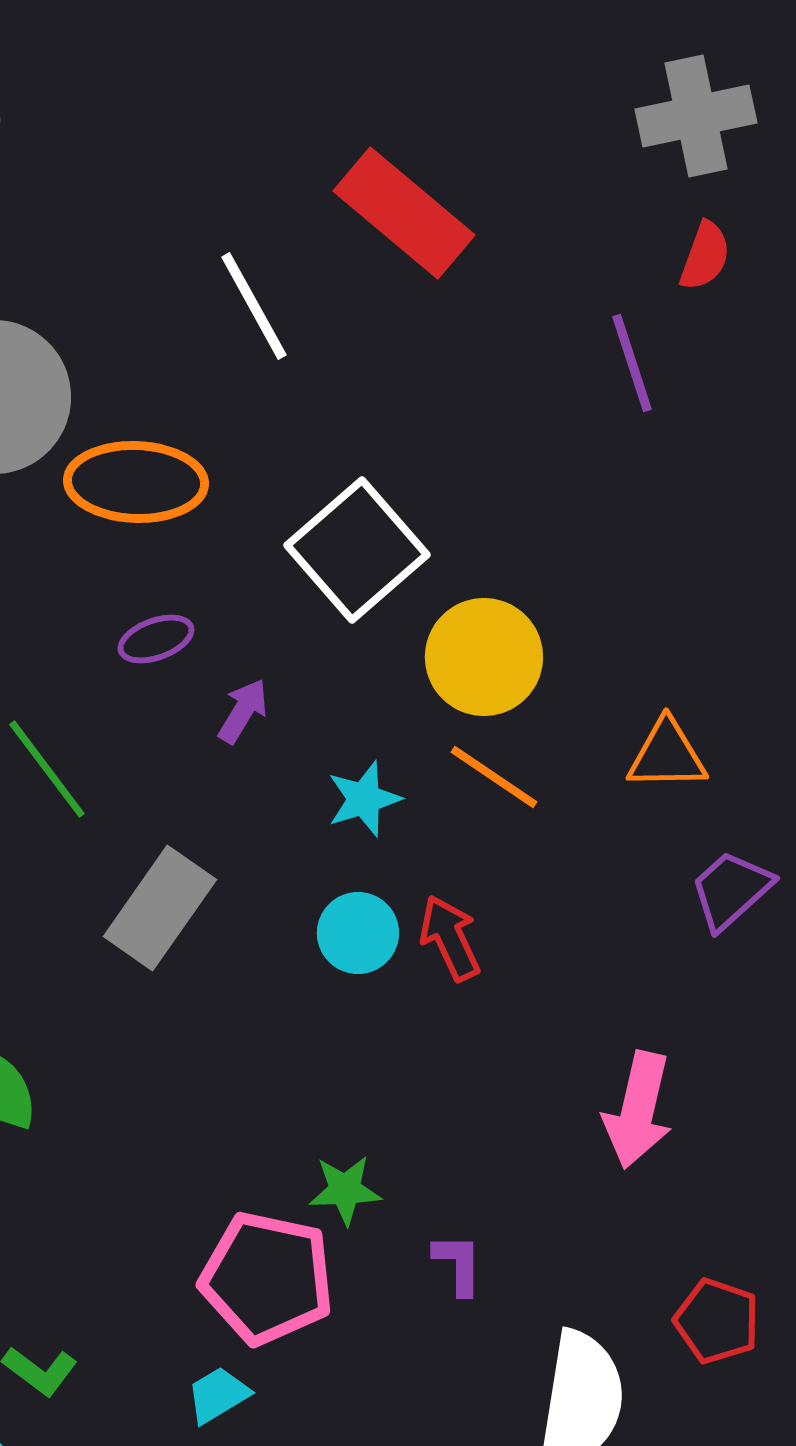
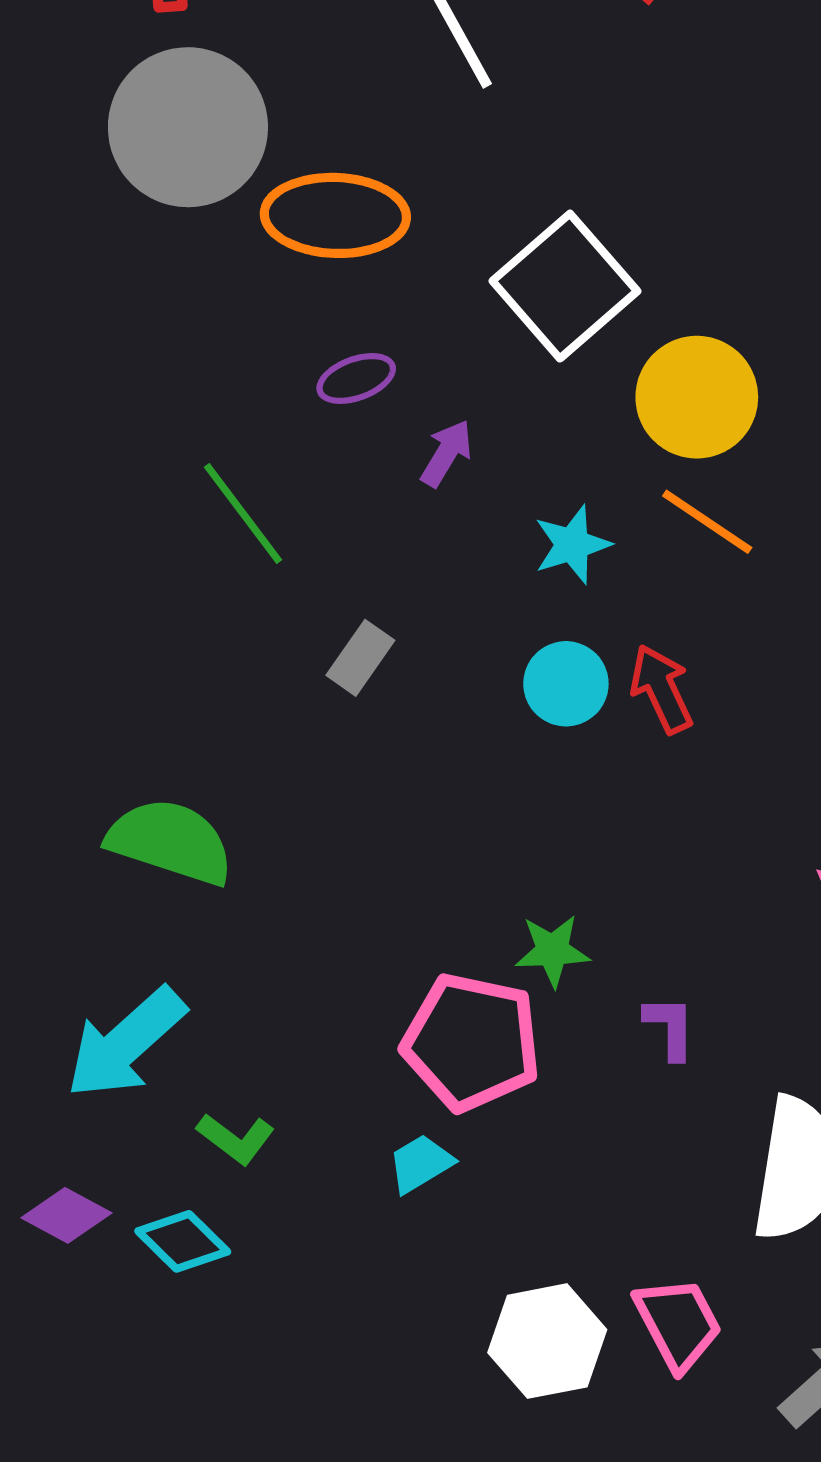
gray rectangle: (160, 908) -> (360, 658), size x0.6

